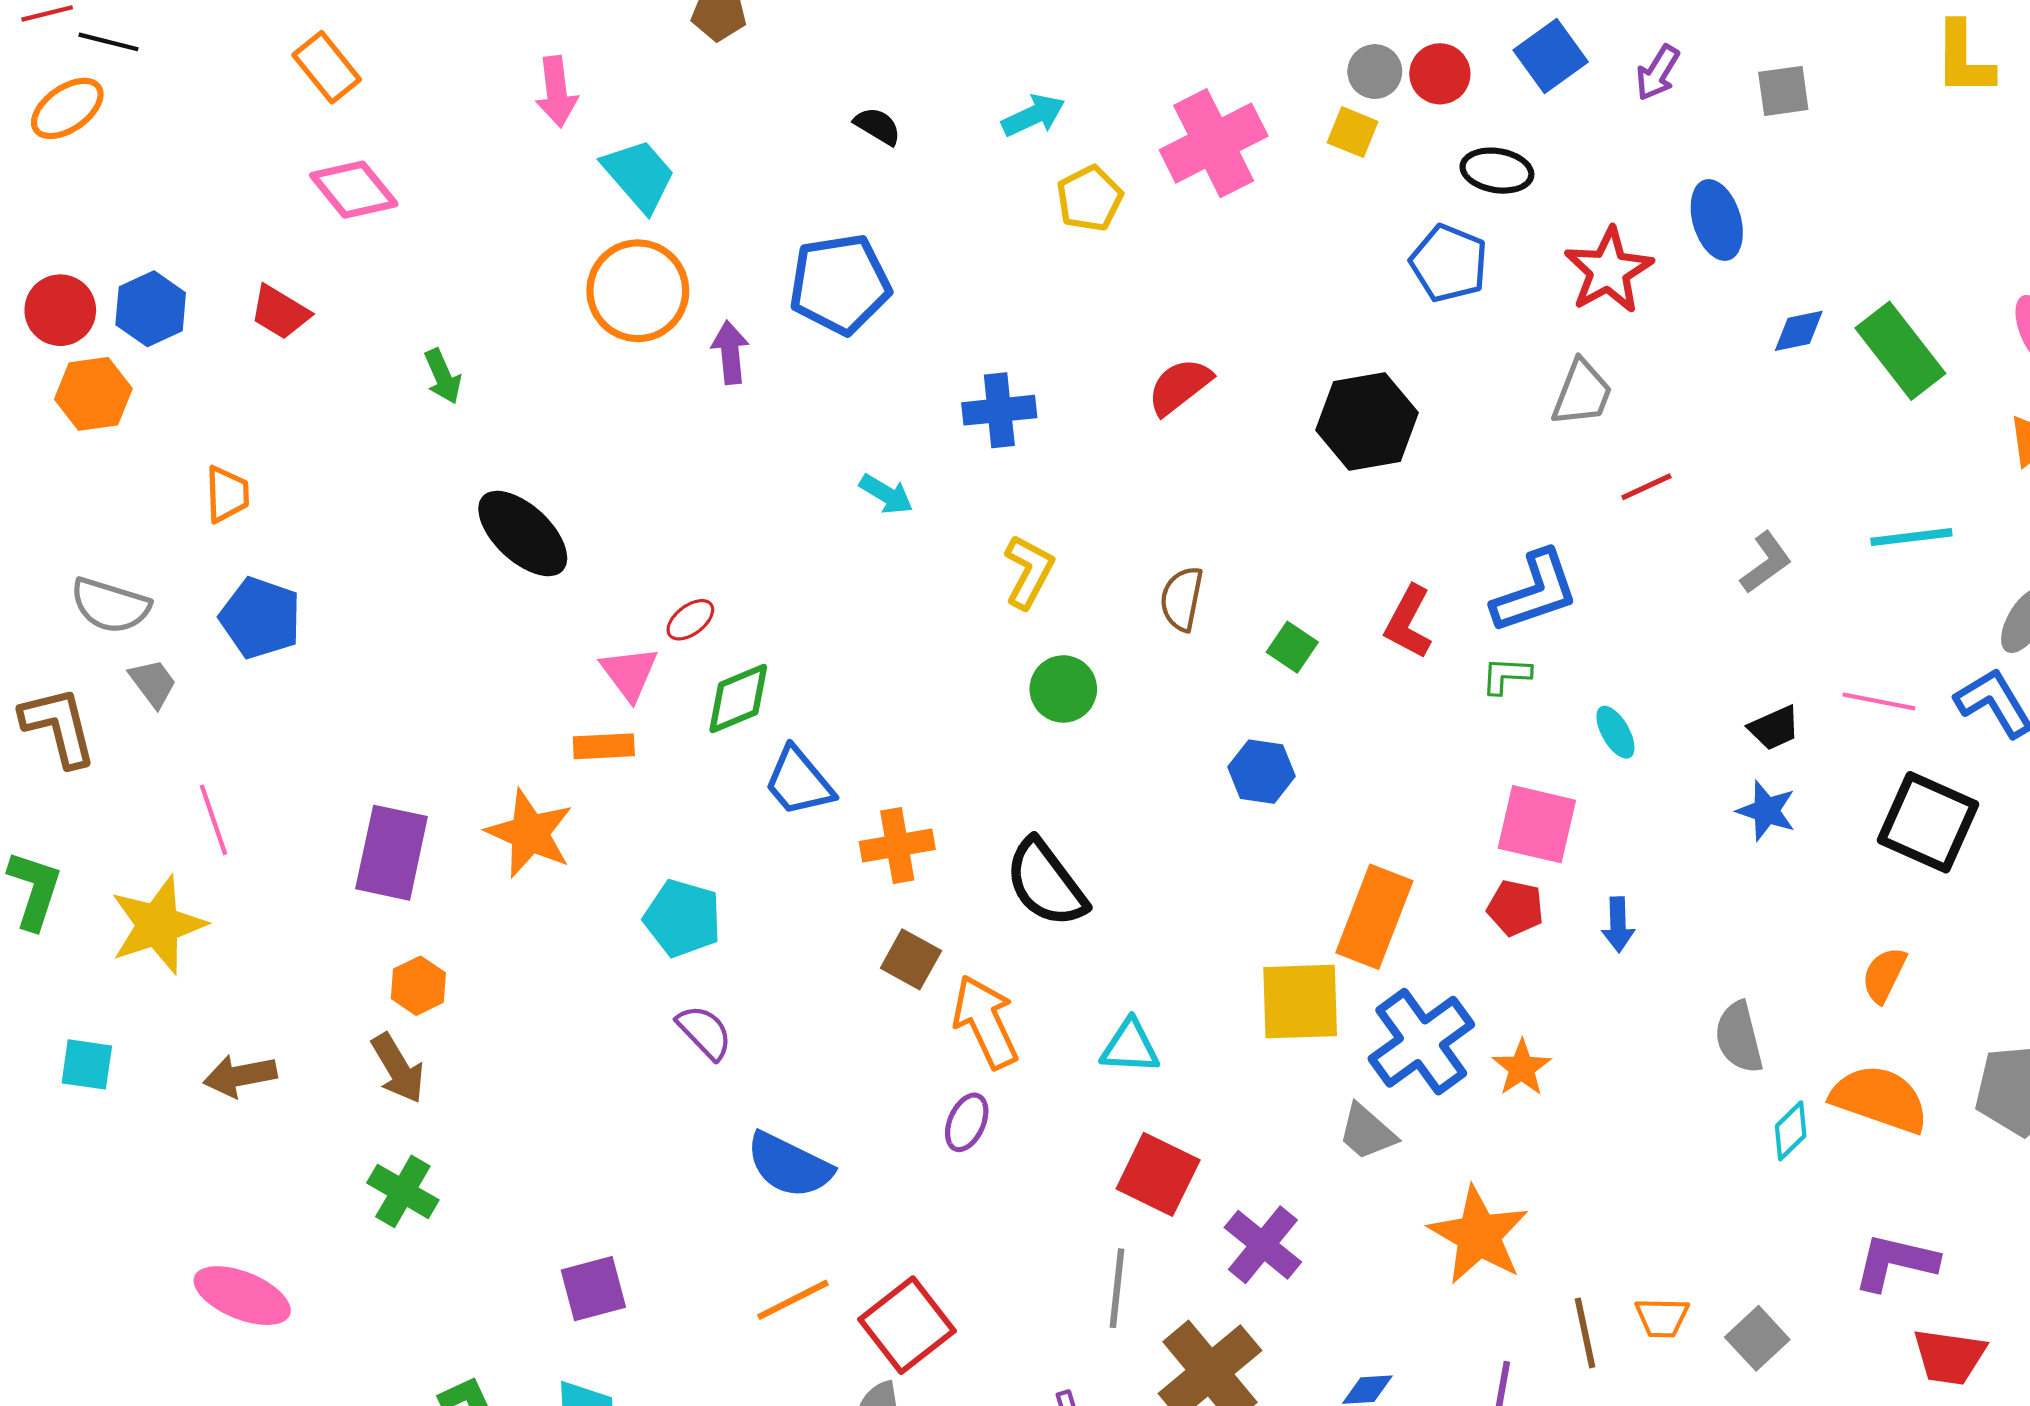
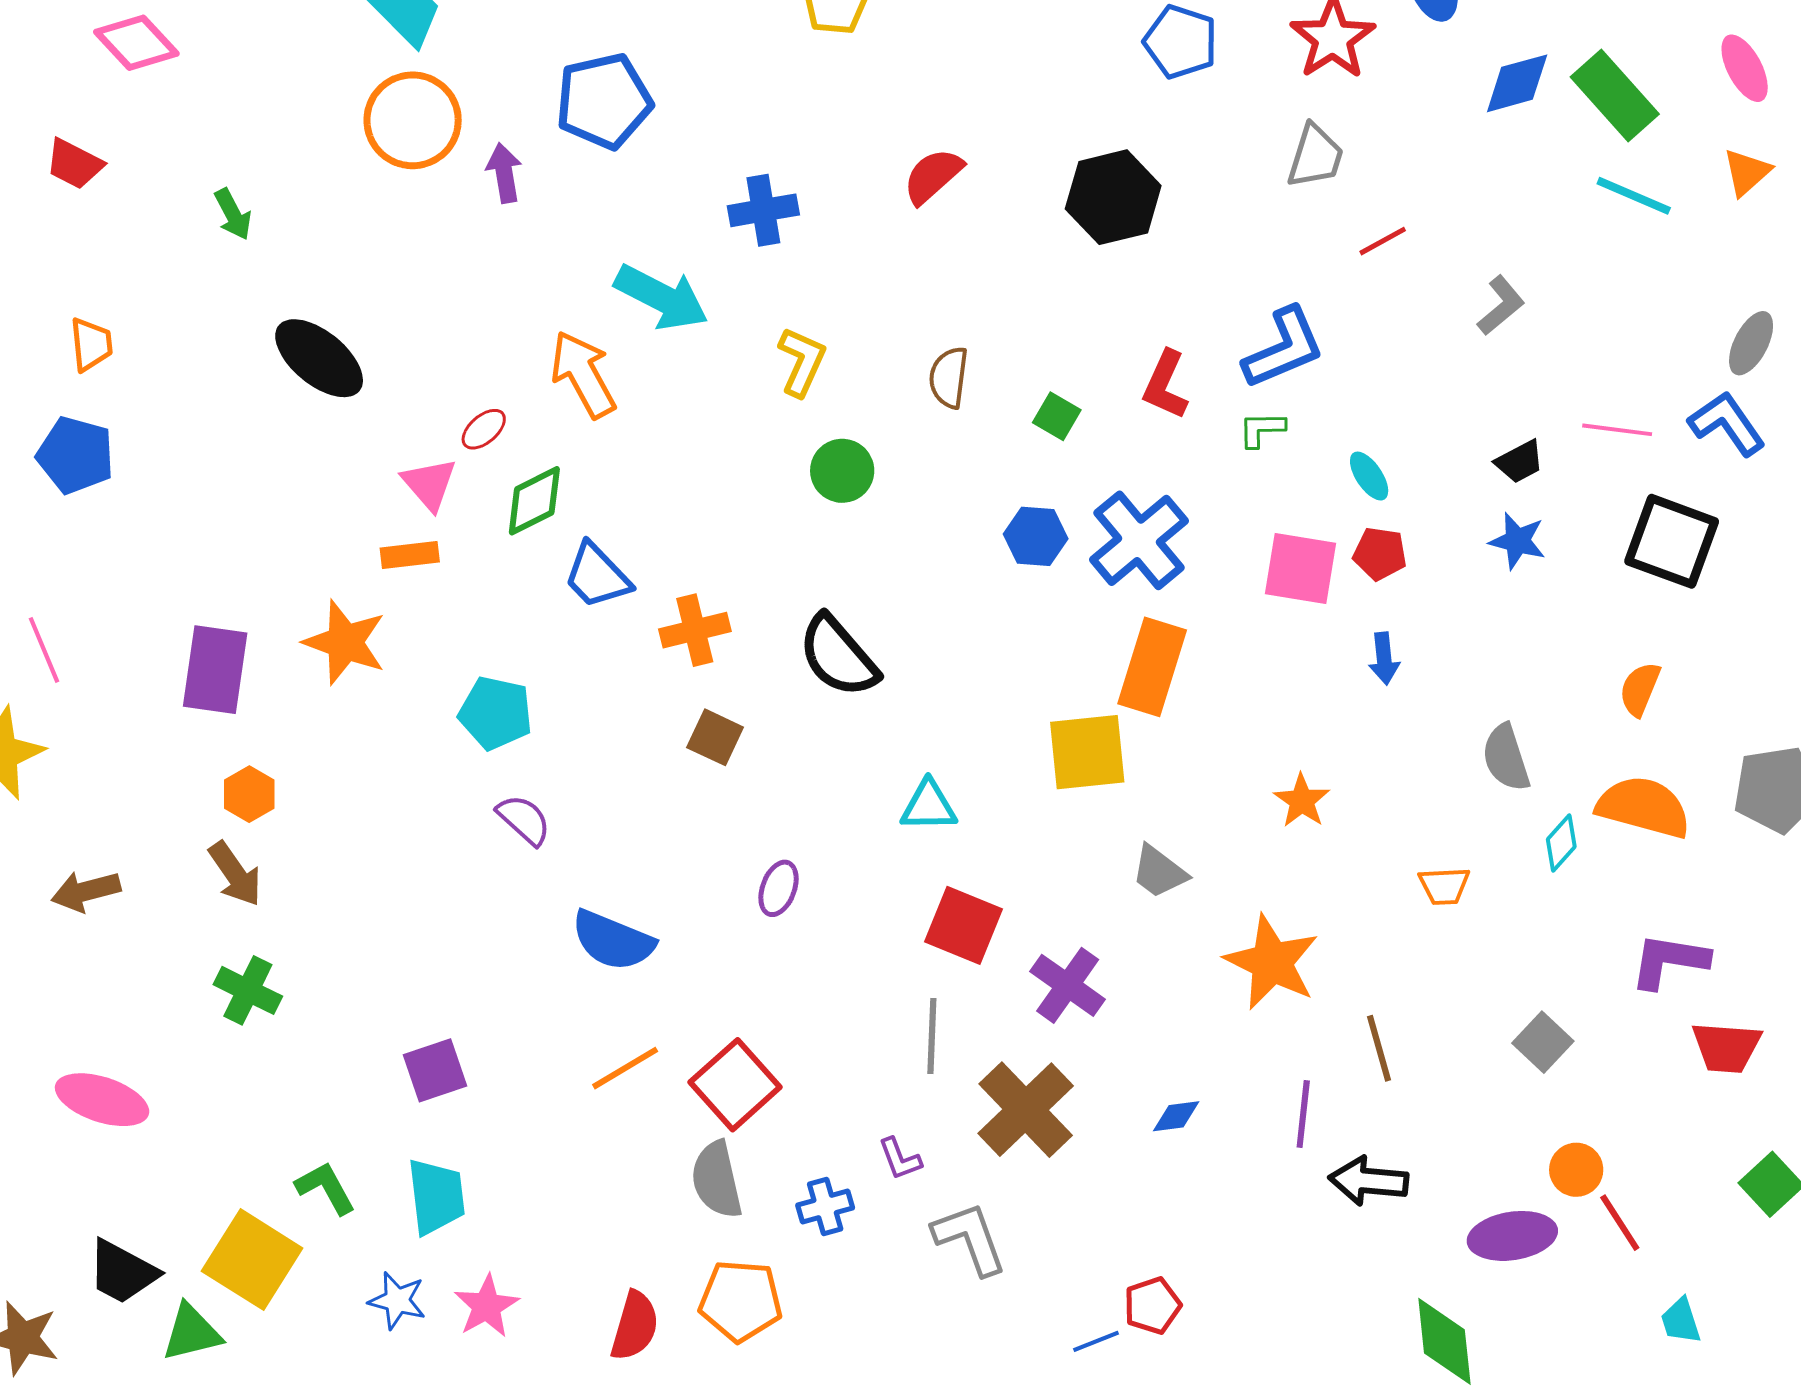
blue diamond: (1799, 331) -> (1517, 83), size x1.4
orange trapezoid: (227, 494) -> (91, 344), moved
cyan arrow: (886, 494) -> (661, 297), size x1.8
cyan line: (1911, 537) -> (1634, 196), moved, turned 34
red pentagon: (1515, 908) -> (1380, 554), moved
orange arrow: (985, 1022) -> (583, 374), moved
blue cross: (1421, 1042) -> (1139, 540), moved
orange trapezoid: (1662, 1318) -> (1444, 886), moved

